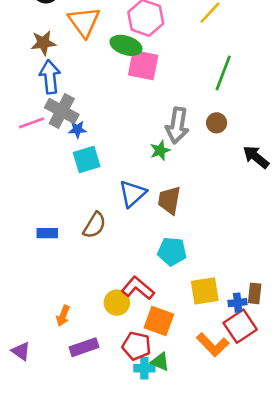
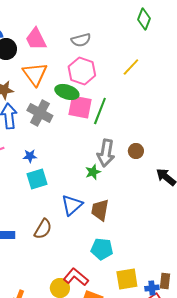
green line: (223, 73) -> (100, 111), moved
gray cross: (62, 111) -> (40, 113), moved

